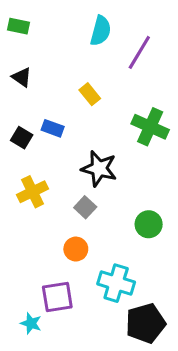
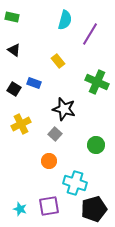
purple square: (57, 297) -> (49, 206), moved

